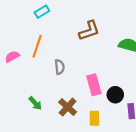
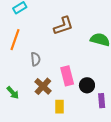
brown cross: (68, 107) -> (43, 86), moved
yellow rectangle: (94, 118) -> (59, 107), moved

